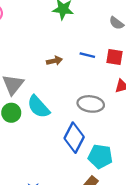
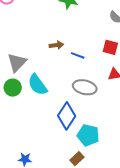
blue line: (87, 55) -> (78, 55), moved

